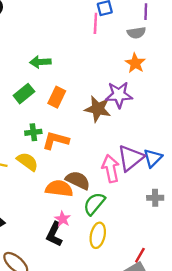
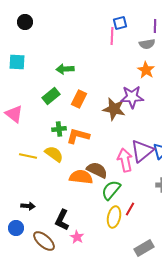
pink star: (63, 219) -> (77, 237), moved
black L-shape: (54, 234) -> (62, 220), moved
red line: (140, 255) -> (130, 209), moved

